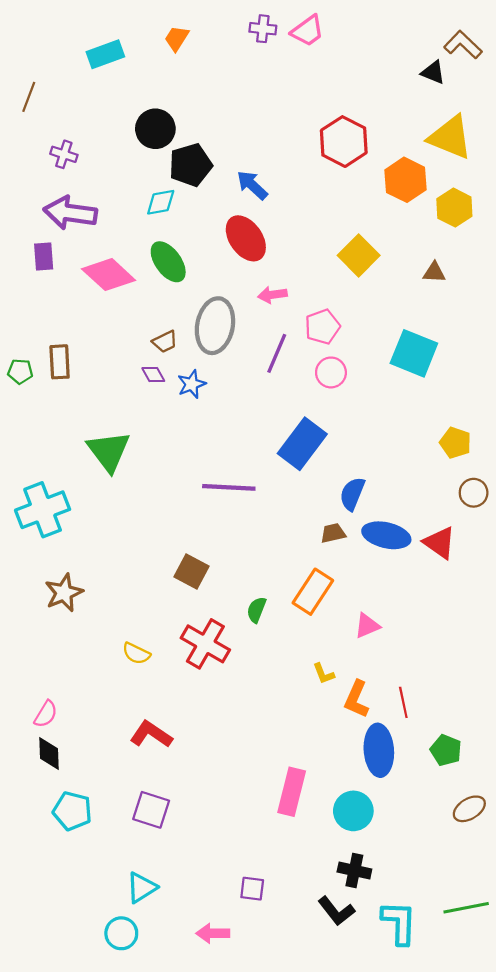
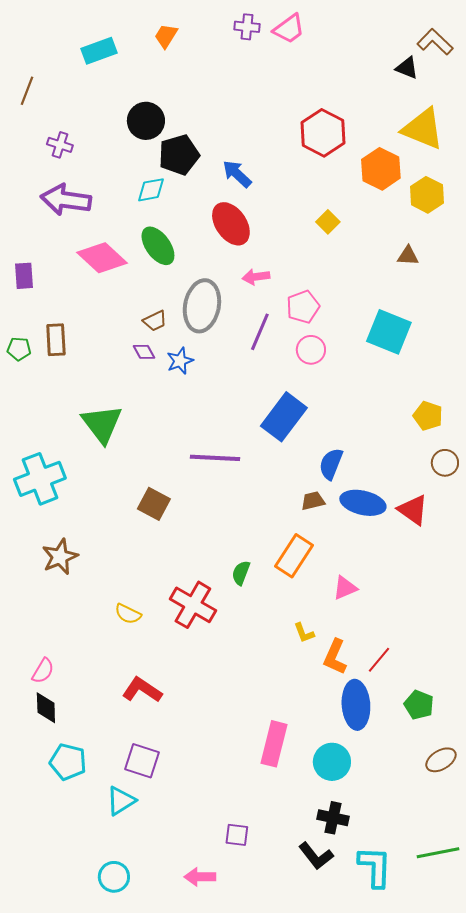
yellow square: (359, 255) -> (328, 222), moved, size x0.6
purple rectangle: (44, 256) -> (24, 276), moved
brown square: (192, 571) -> (154, 504), moved
red line: (403, 702) -> (379, 660), turned 52
cyan triangle: (142, 888) -> (121, 801), moved

